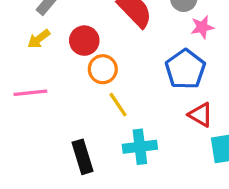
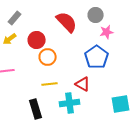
yellow line: (118, 105) -> (50, 84), moved, turned -63
red triangle: (201, 115) -> (83, 84), moved

